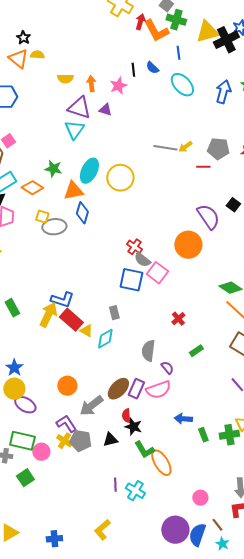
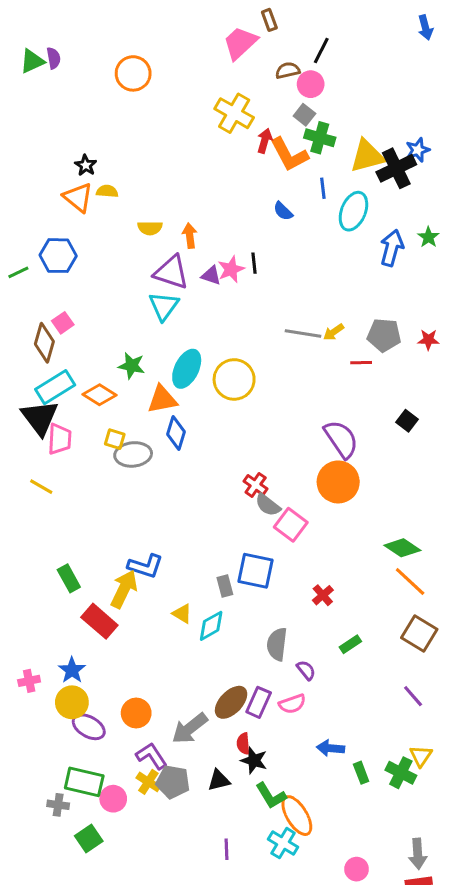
black line: (133, 70) -> (254, 263), moved
cyan ellipse: (182, 85) -> (353, 211), moved, turned 65
pink star: (118, 86) -> (231, 269), moved
purple semicircle: (208, 217) -> (341, 439), moved
blue square: (131, 280) -> (256, 571), moved
red rectangle: (71, 320) -> (99, 621), moved
orange circle: (67, 386) -> (136, 713), moved
pink semicircle: (158, 390) -> (292, 704), size x0.7
green cross: (229, 435) -> (401, 773), turned 36
cyan cross: (135, 491) -> (283, 843), moved

